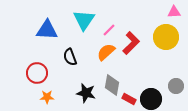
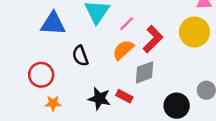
gray diamond: (112, 85) -> (145, 72), moved, turned 60
red rectangle: (129, 99) -> (124, 96), moved

